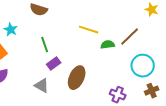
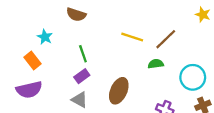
brown line: (130, 37) -> (166, 39), moved
green semicircle: (108, 45) -> (156, 64), moved
purple rectangle: (54, 64) -> (82, 76), moved

